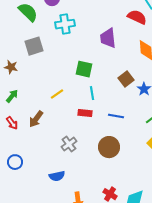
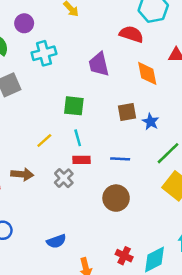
brown square: (126, 79) -> (127, 112), turned 35
cyan line: (92, 93) -> (78, 138), moved
brown arrow: (36, 119) -> (22, 174), turned -114
gray cross: (69, 144) -> (64, 178), moved

